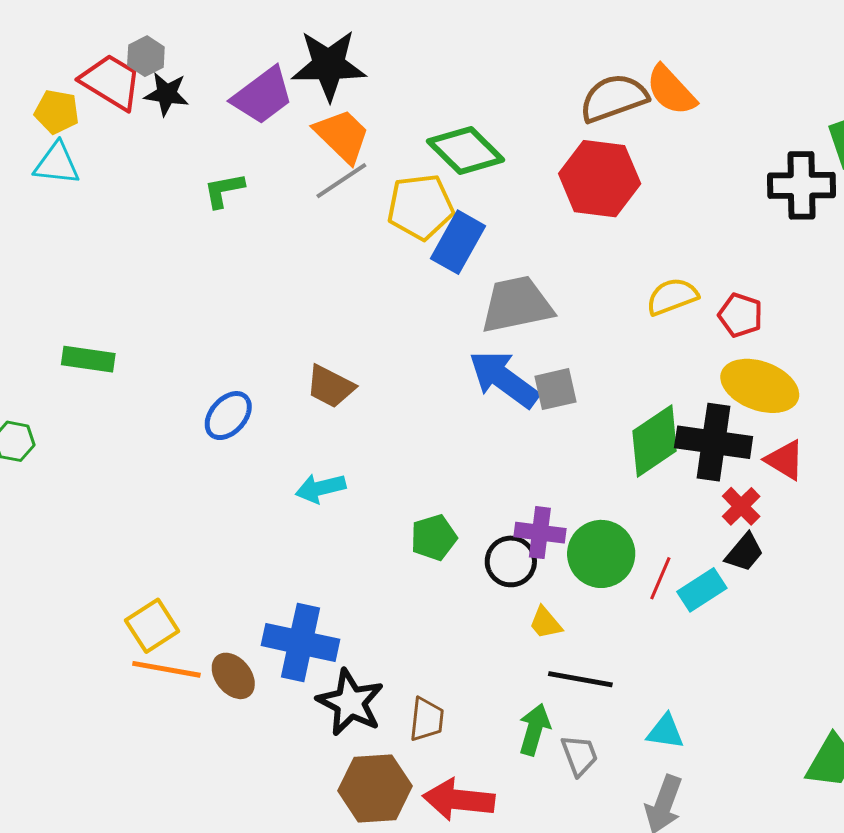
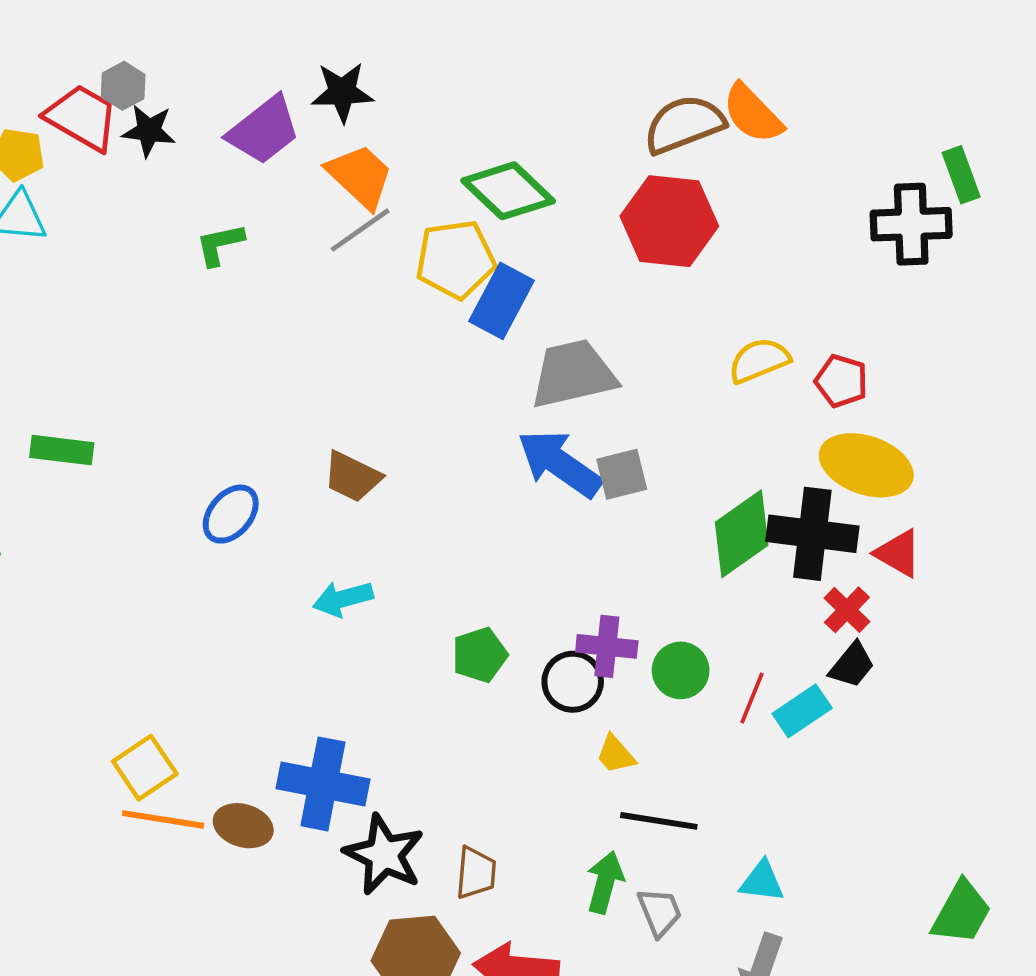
black star: (329, 65) -> (342, 92), size x0.7
green circle: (601, 554) -> (681, 670), size x0.7
brown ellipse: (233, 676) -> (243, 826), turned -33

